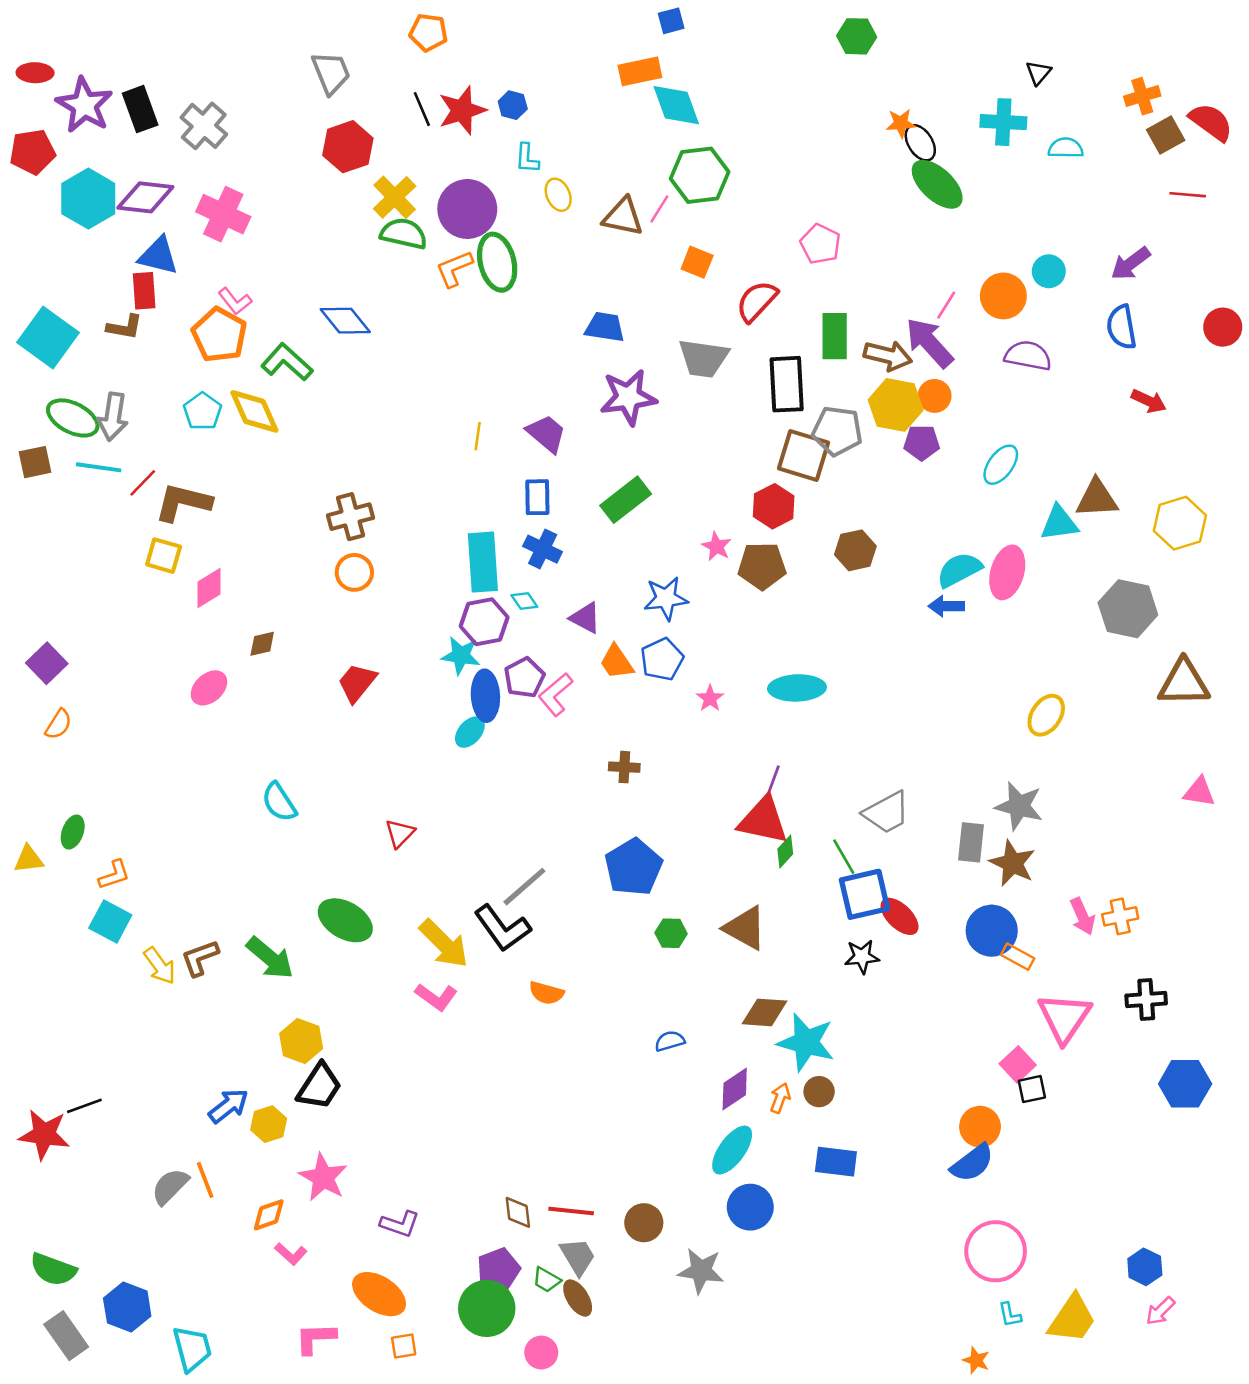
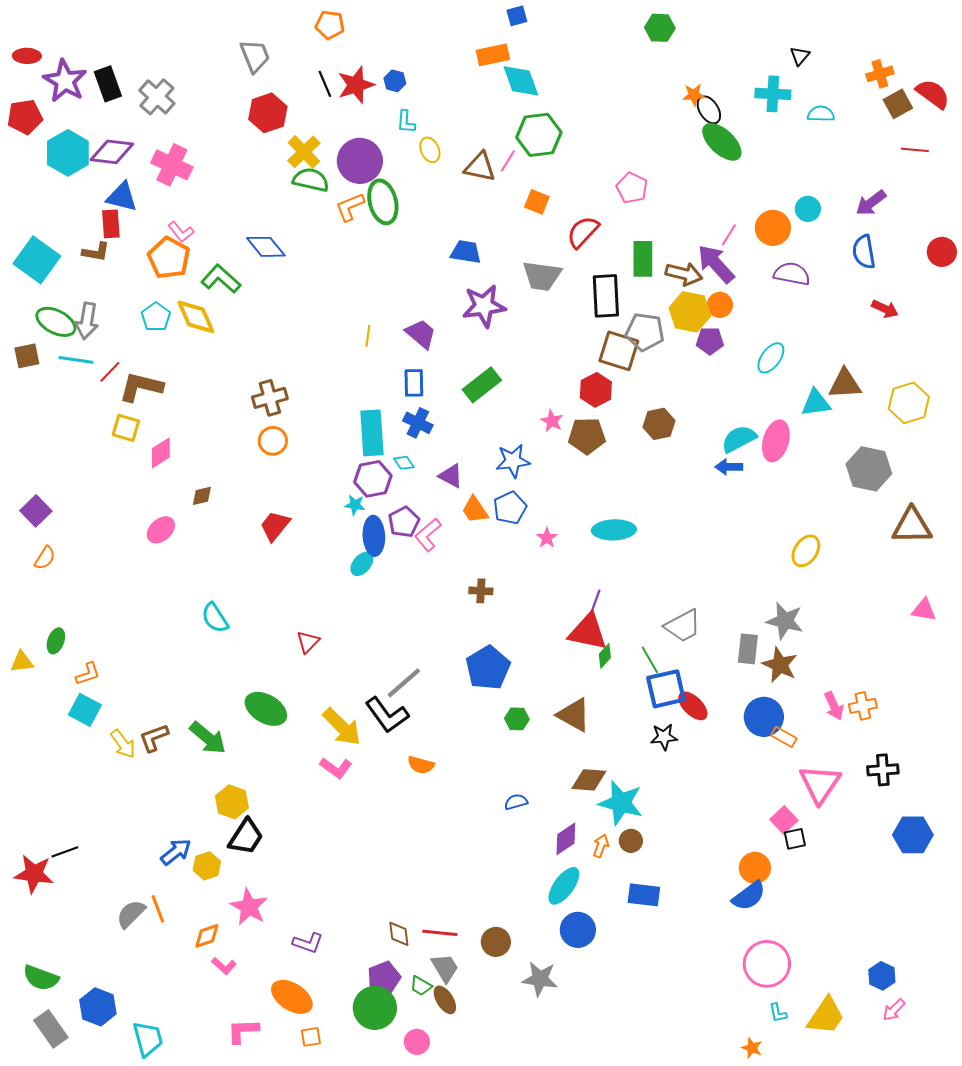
cyan star: (461, 655) -> (355, 505), size x0.7

